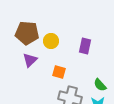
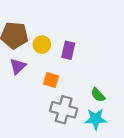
purple rectangle: (85, 46) -> (68, 50), moved

